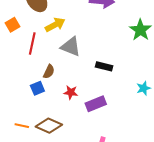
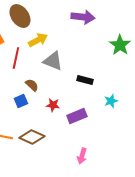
brown semicircle: (49, 72) -> (32, 85), turned -72
cyan star: (144, 88) -> (111, 101), moved

